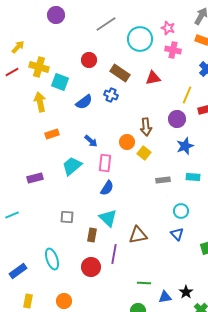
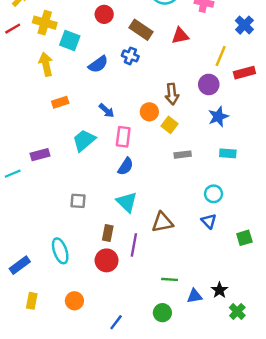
gray rectangle: (163, 180) -> (183, 155), moved
cyan line: (12, 215) -> (13, 174), moved
brown rectangle: (92, 235) -> (108, 233), moved

